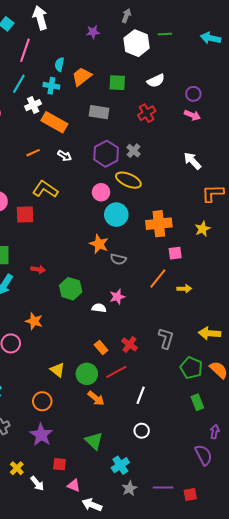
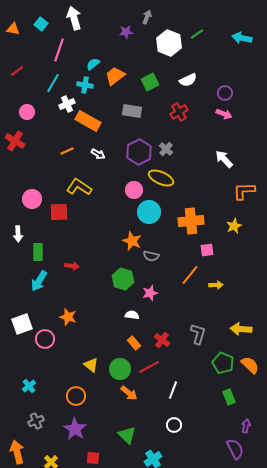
gray arrow: (126, 16) -> (147, 17), moved
green line: (165, 34) -> (197, 34), turned -32
cyan semicircle: (59, 64) -> (93, 64), turned 40
green square: (117, 83) -> (150, 82), turned -30
green hexagon: (71, 289) -> (123, 279), moved
white semicircle: (99, 308) -> (132, 315), moved

